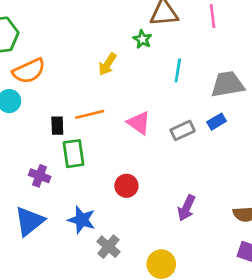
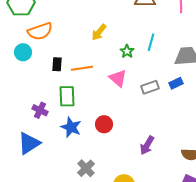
green star: (142, 39) -> (127, 51), moved
black rectangle: (57, 126) -> (57, 64), moved
blue star: (82, 220) -> (71, 127), moved

